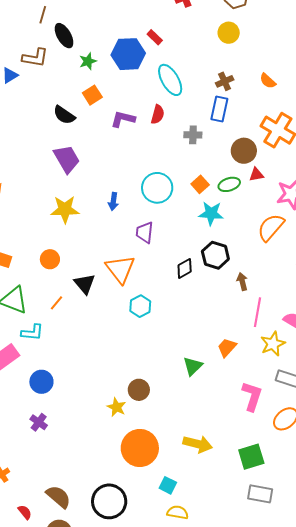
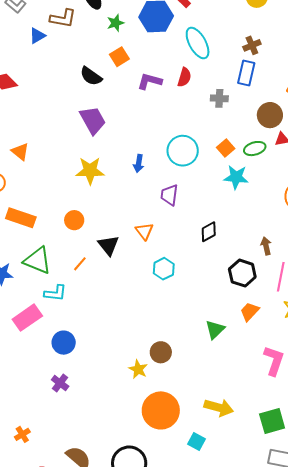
black hexagon: (215, 255) -> (242, 273), moved
orange triangle: (120, 269) -> (144, 231), size x0.6
cyan square: (168, 485) -> (197, 442), moved

